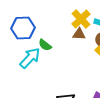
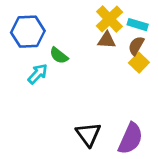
cyan arrow: (30, 58) -> (38, 74), size x0.7

